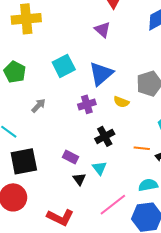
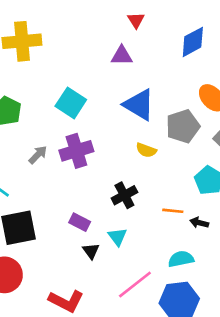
purple triangle: (103, 30) -> (122, 56), turned -42
cyan square: (64, 66) -> (71, 103), turned -30
blue triangle: (101, 74) -> (139, 105), moved, turned -48
purple cross: (87, 104) -> (76, 151), moved, size x1.4

